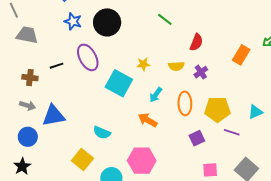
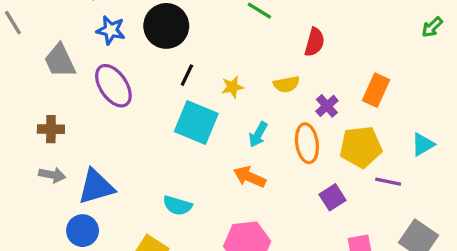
gray trapezoid: (27, 35) -> (60, 61), moved, turned -120
orange rectangle: (241, 55) -> (376, 90), moved
purple ellipse: (88, 57) -> (113, 86), moved
black line: (57, 66) -> (187, 75), moved, turned -40
purple cross: (201, 72) -> (327, 106), moved
blue circle: (28, 137) -> (83, 231), moved

